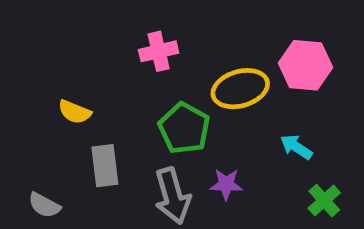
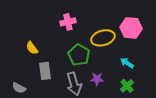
yellow semicircle: (75, 112) -> (32, 48), turned 32
green cross: (324, 201) -> (127, 86), moved

